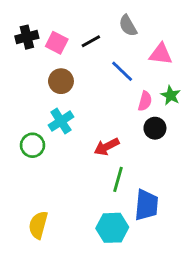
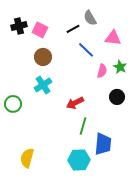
black line: (91, 41) -> (73, 29), moved
black circle: (155, 128) -> (117, 97), moved
green circle: (33, 145) -> (13, 104), moved

